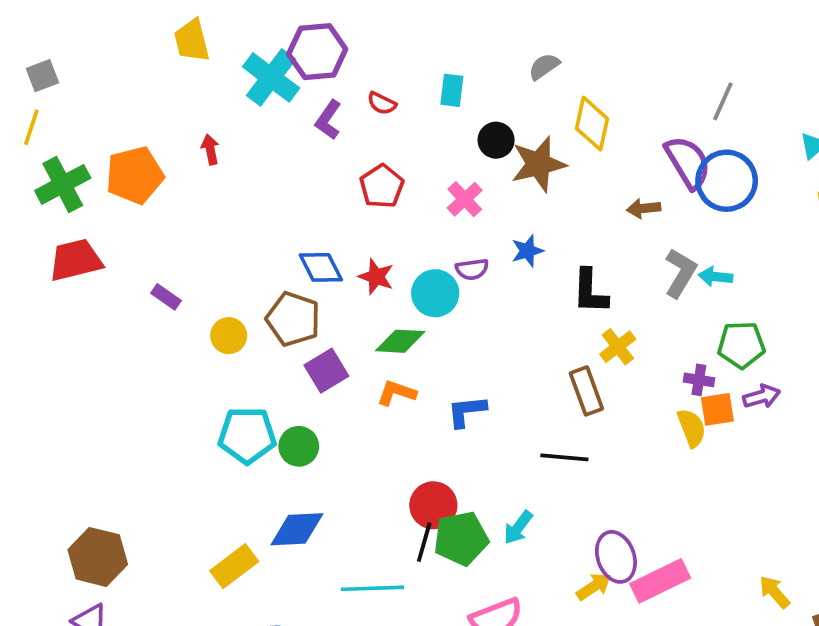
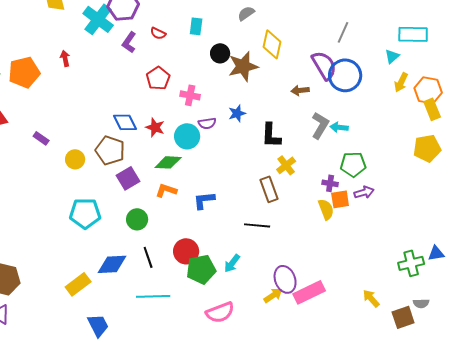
pink cross: (465, 199) -> (190, 95), moved, turned -36
green circle: (299, 446) -> (137, 219), moved
black line: (424, 542) -> (148, 257), moved, turned -35

